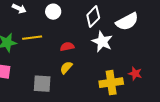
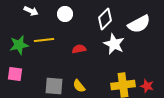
yellow semicircle: (66, 68) -> (79, 86), moved, turned -80
red star: (135, 74) -> (147, 86), moved

